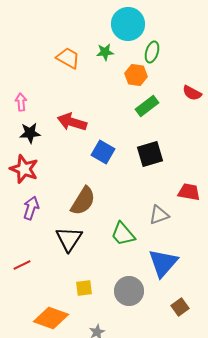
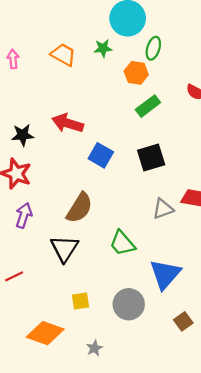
pink arrow: (21, 102) -> (13, 59), moved
gray triangle: (159, 215) -> (163, 209), moved

